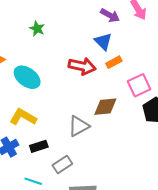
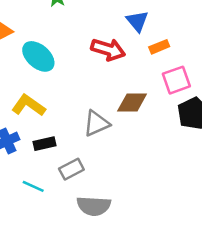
orange rectangle: (114, 62) -> (159, 47), moved

